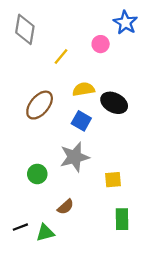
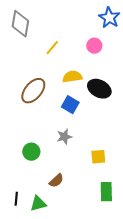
pink circle: (101, 44) -> (94, 46), moved
gray star: (75, 157) -> (64, 137), size x0.6
black line: (20, 227) -> (16, 199), turned -64

